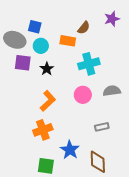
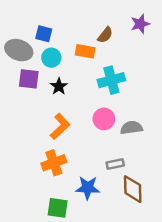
gray semicircle: (112, 91) -> (131, 128), moved
gray rectangle: (102, 127) -> (115, 164), moved
blue star: (70, 150) -> (88, 188), turned -30
brown diamond: (98, 162) -> (133, 189), moved

